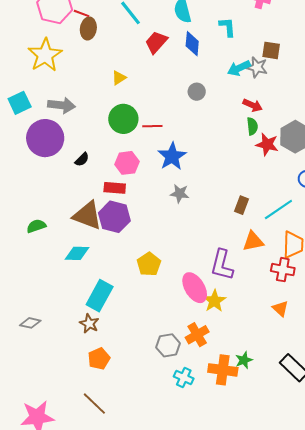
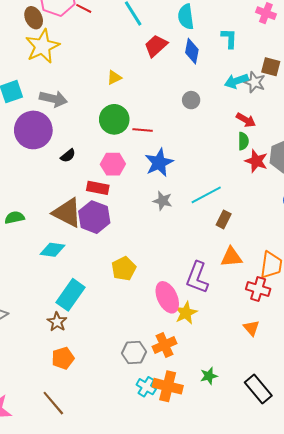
brown ellipse: (88, 29) -> (34, 18), moved, turned -40
cyan line: (278, 210) -> (206, 195), moved
orange cross: (223, 370) -> (168, 386), moved

